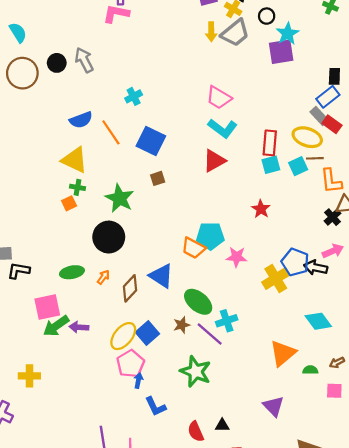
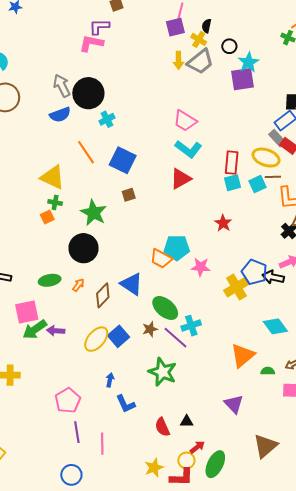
black circle: (57, 63) -> (88, 93), moved, size x1.8
blue semicircle: (81, 120) -> (60, 115), moved
pink pentagon: (130, 364) -> (68, 401), moved

